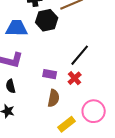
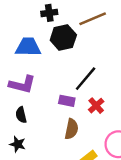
black line: (80, 55) -> (86, 79), moved

